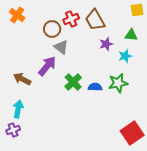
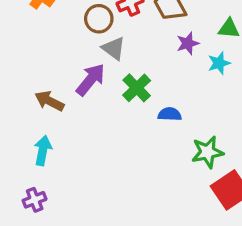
green cross: (73, 82) -> (137, 88), moved
green star: (118, 83) -> (207, 152), moved
purple cross: (13, 130) -> (35, 200), moved

